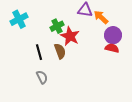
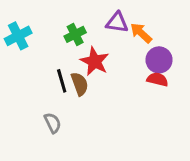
green cross: (57, 26) -> (75, 34), moved
black line: (39, 52) -> (62, 81), moved

